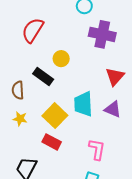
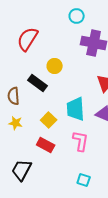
yellow square: (55, 116) -> (49, 120), size x0.7
pink L-shape: (97, 149) -> (81, 141), moved

